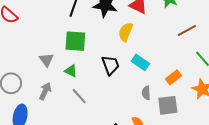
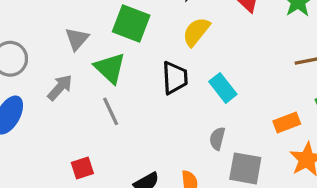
yellow semicircle: (126, 32) -> (196, 32), moved
green triangle: (71, 71) -> (110, 68), size x1.5
orange rectangle: (173, 77) -> (287, 122), moved

